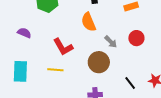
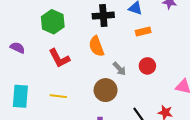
purple semicircle: (24, 33) -> (17, 48), moved
red L-shape: (63, 47) -> (59, 58), moved

